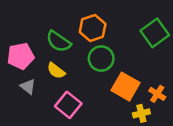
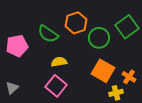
green circle: (101, 59) -> (99, 38), moved
yellow semicircle: (56, 71) -> (59, 62), moved, turned 133
gray triangle: (28, 87) -> (12, 88), moved, turned 40

